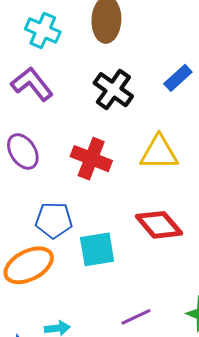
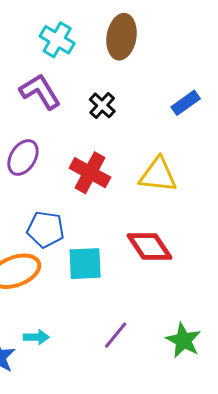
black cross: (113, 90) -> (102, 105), moved, size x0.7
purple ellipse: (23, 151) -> (23, 158), turned 57
purple line: (136, 317) -> (116, 335), turned -32

